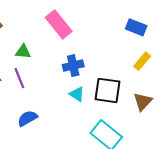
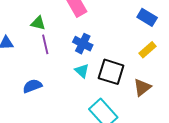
blue cross: (73, 66) -> (83, 44), turned 30
purple line: (19, 78) -> (45, 44), moved

